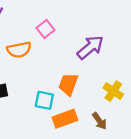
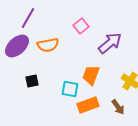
pink square: (45, 29) -> (81, 26), moved

